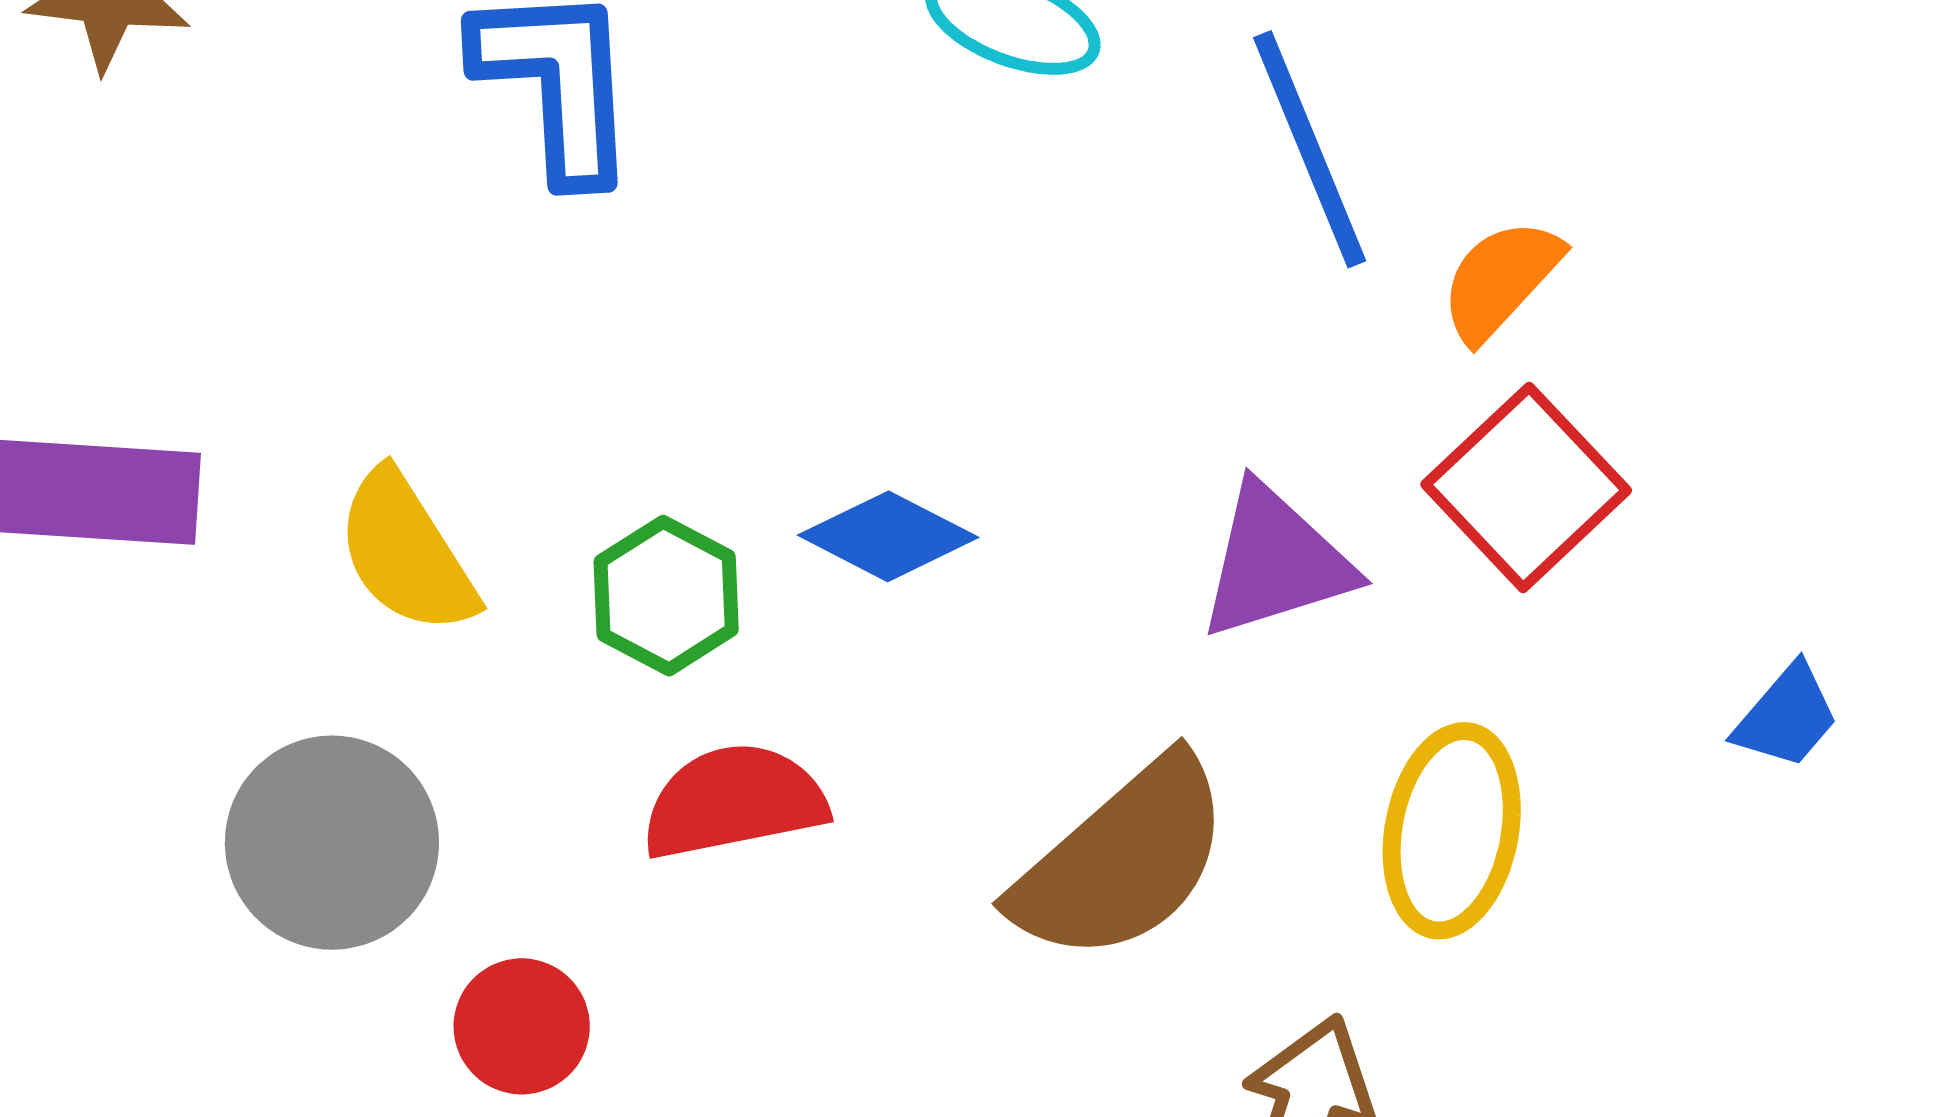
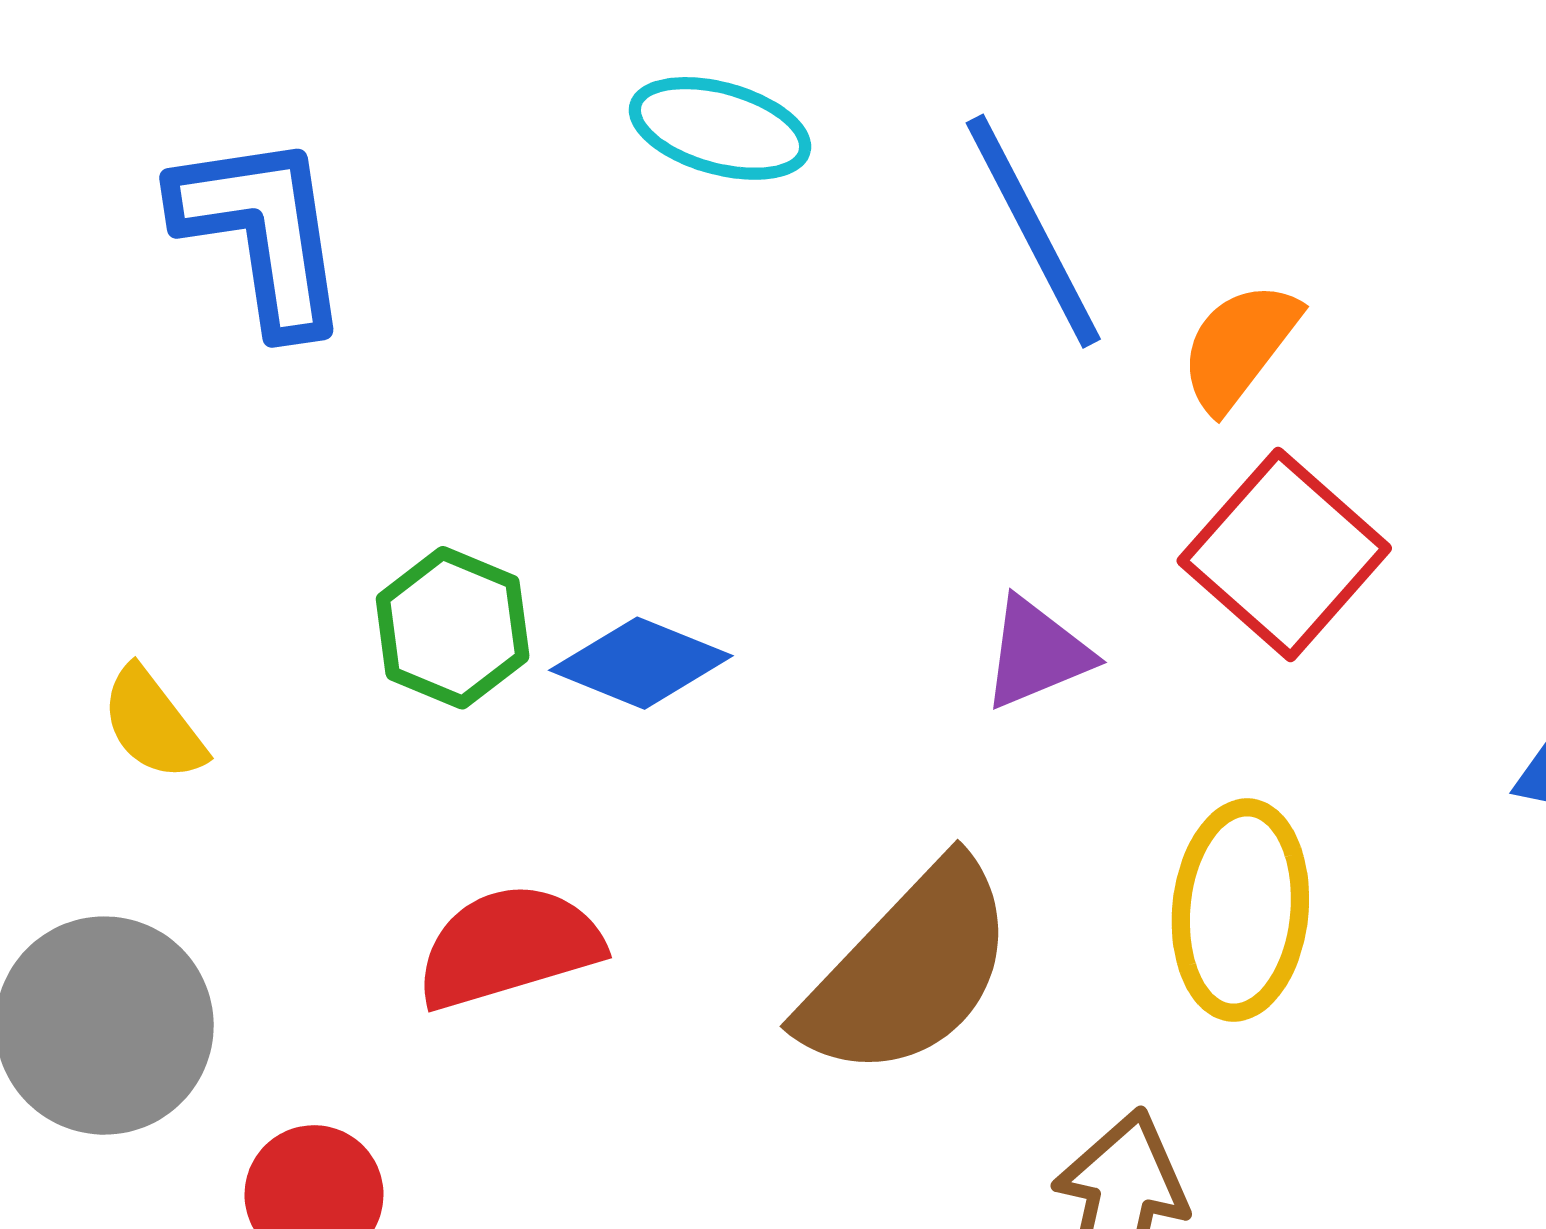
yellow semicircle: (406, 553) -> (153, 724), size x0.7
purple triangle: (1275, 562) -> (1037, 653), size x0.7
green hexagon: (666, 596) -> (453, 628), moved

